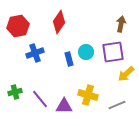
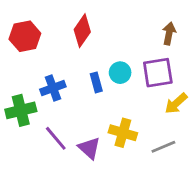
blue cross: (35, 53) -> (53, 88), moved
green cross: (15, 92) -> (21, 110), moved, size x1.5
purple triangle: (64, 106) -> (89, 148), turned 42

